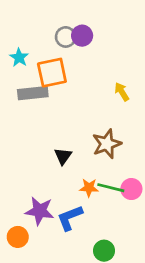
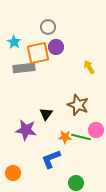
purple circle: (82, 36) -> (56, 47), moved
brown star: (107, 144) -> (78, 105), turned -30
pink circle: (131, 189) -> (96, 130), moved
purple star: (40, 211) -> (26, 130), moved

